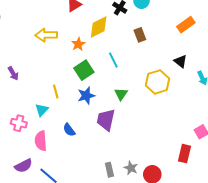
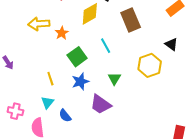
brown rectangle: (140, 35) -> (131, 20), size x1.6
orange star: (78, 44) -> (62, 33), moved
cyan triangle: (42, 110) -> (47, 102), moved
purple trapezoid: (106, 120) -> (101, 104), turned -65

